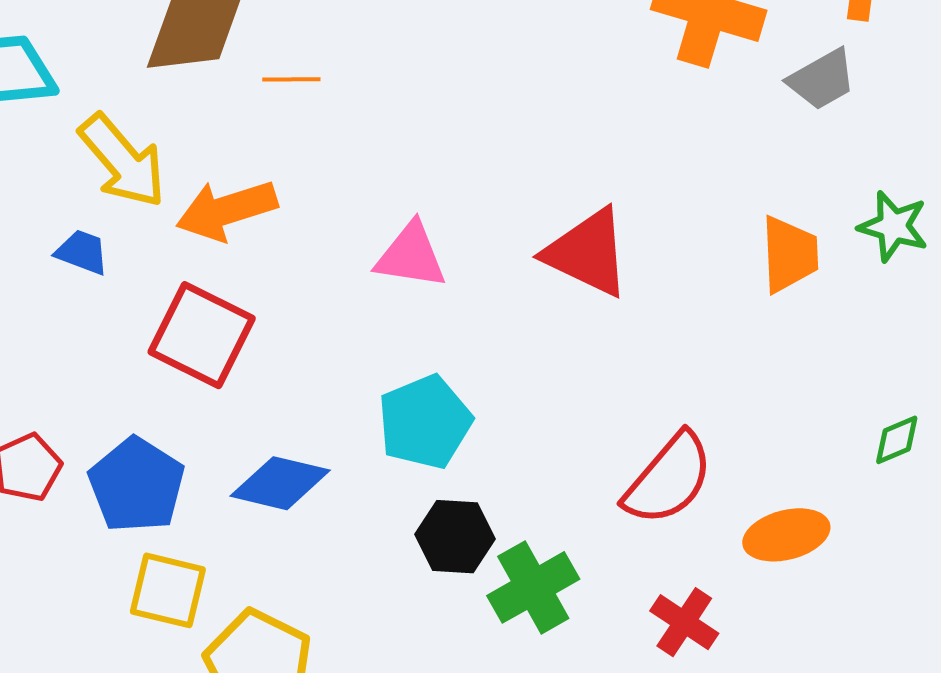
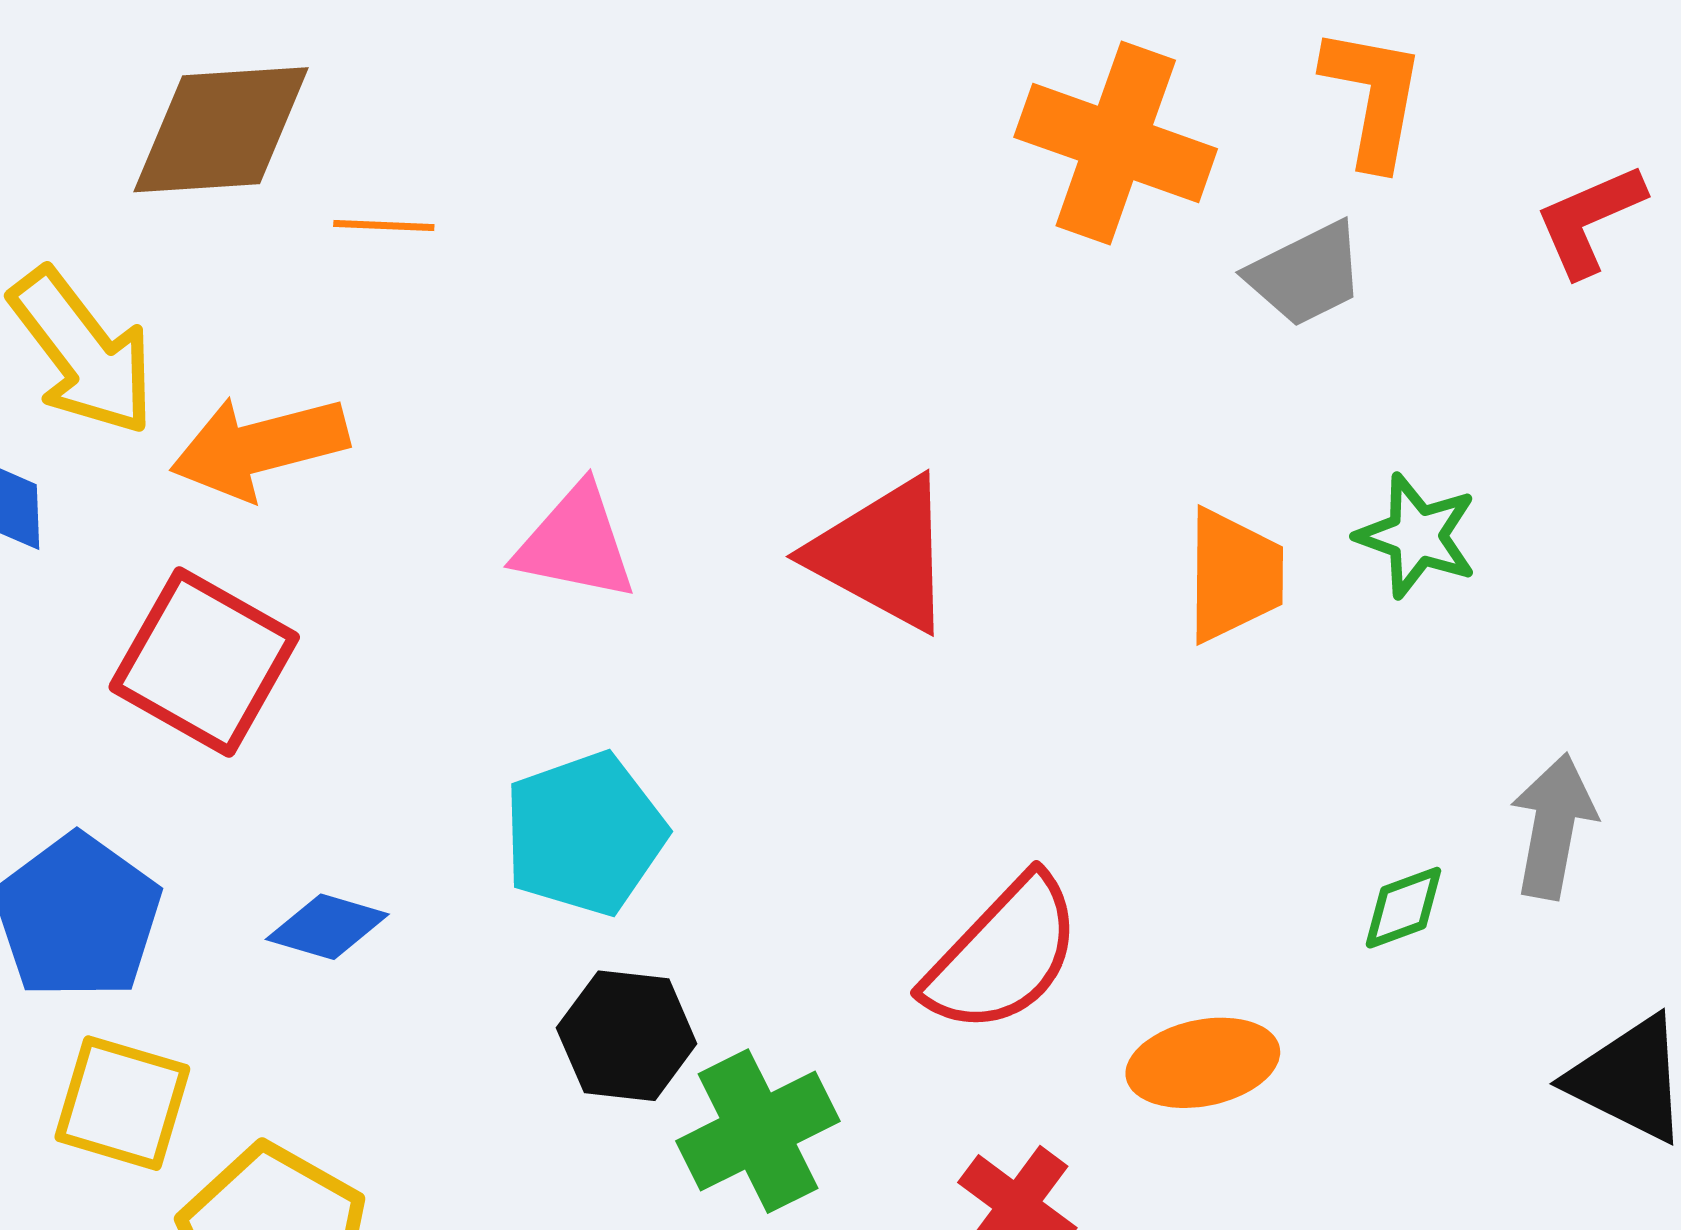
blue diamond: (280, 483) -> (327, 927), size x0.7

